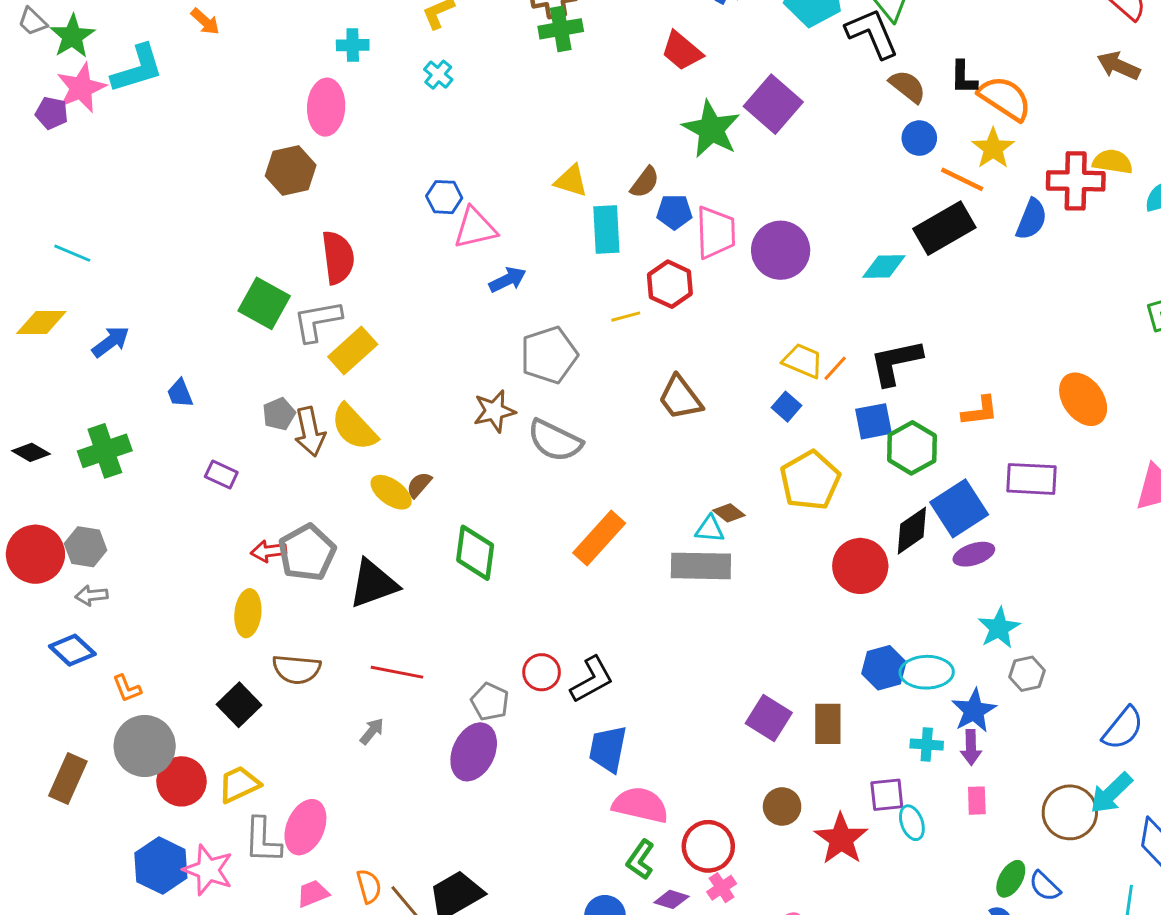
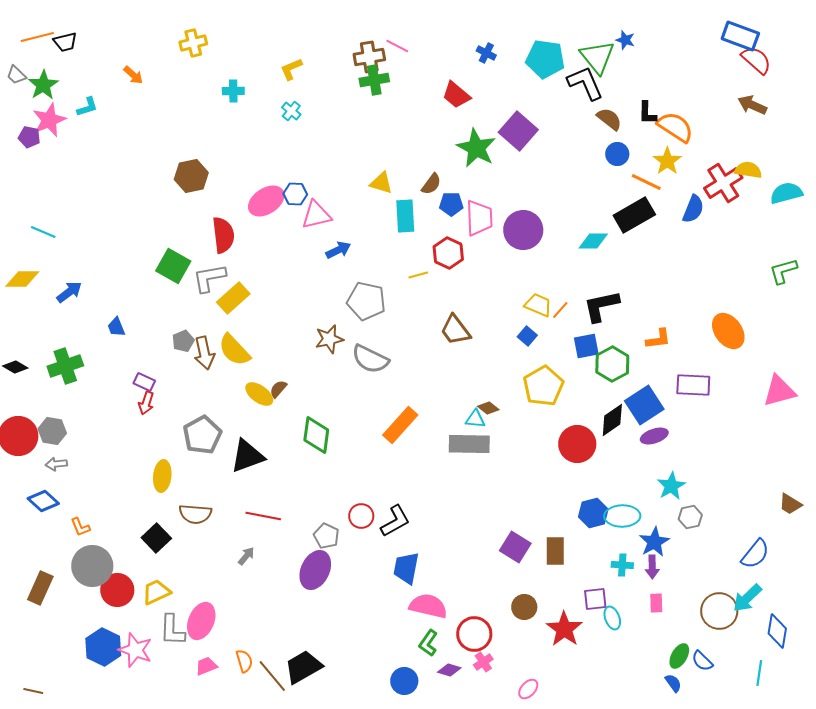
cyan L-shape: (137, 69) -> (87, 107), size x0.6
pink ellipse: (326, 107) -> (266, 201), moved, turned 54
red cross: (1076, 181) -> (723, 183), turned -33
gray pentagon: (549, 355) -> (366, 301), turned 30
red arrow: (269, 551) -> (146, 403), moved, turned -65

